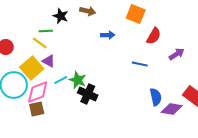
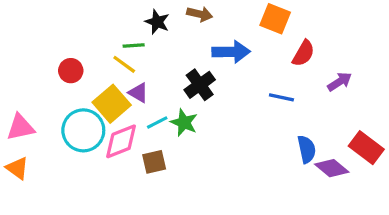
blue arrow: (108, 35) -> (231, 52), size x1.6
black cross: (88, 94) -> (200, 85), moved, turned 30
brown square: (37, 109) -> (154, 162), moved
purple diamond: (172, 109) -> (332, 168), turned 30

